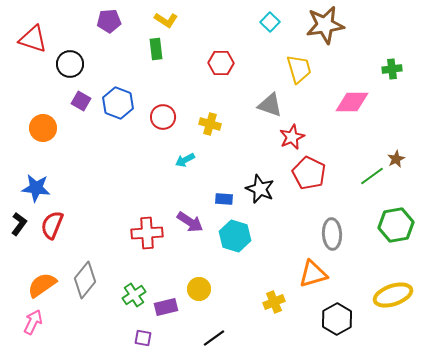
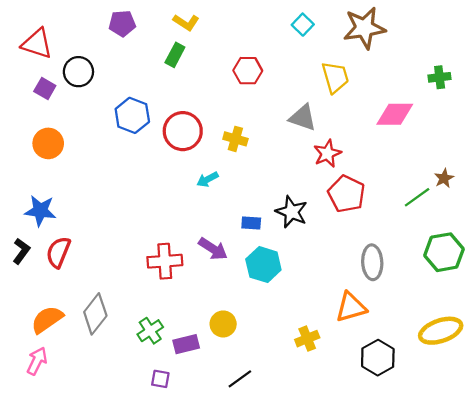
green rectangle: (156, 49) -> (175, 55), turned 35
purple square: (81, 101) -> (45, 88), moved
red circle: (163, 117) -> (183, 131), size x1.4

